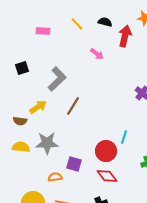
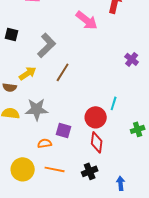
pink arrow: (97, 54) -> (87, 20), size x1.6
black square: (22, 68) -> (12, 34), turned 32
red diamond: (107, 176) -> (97, 142), turned 45

